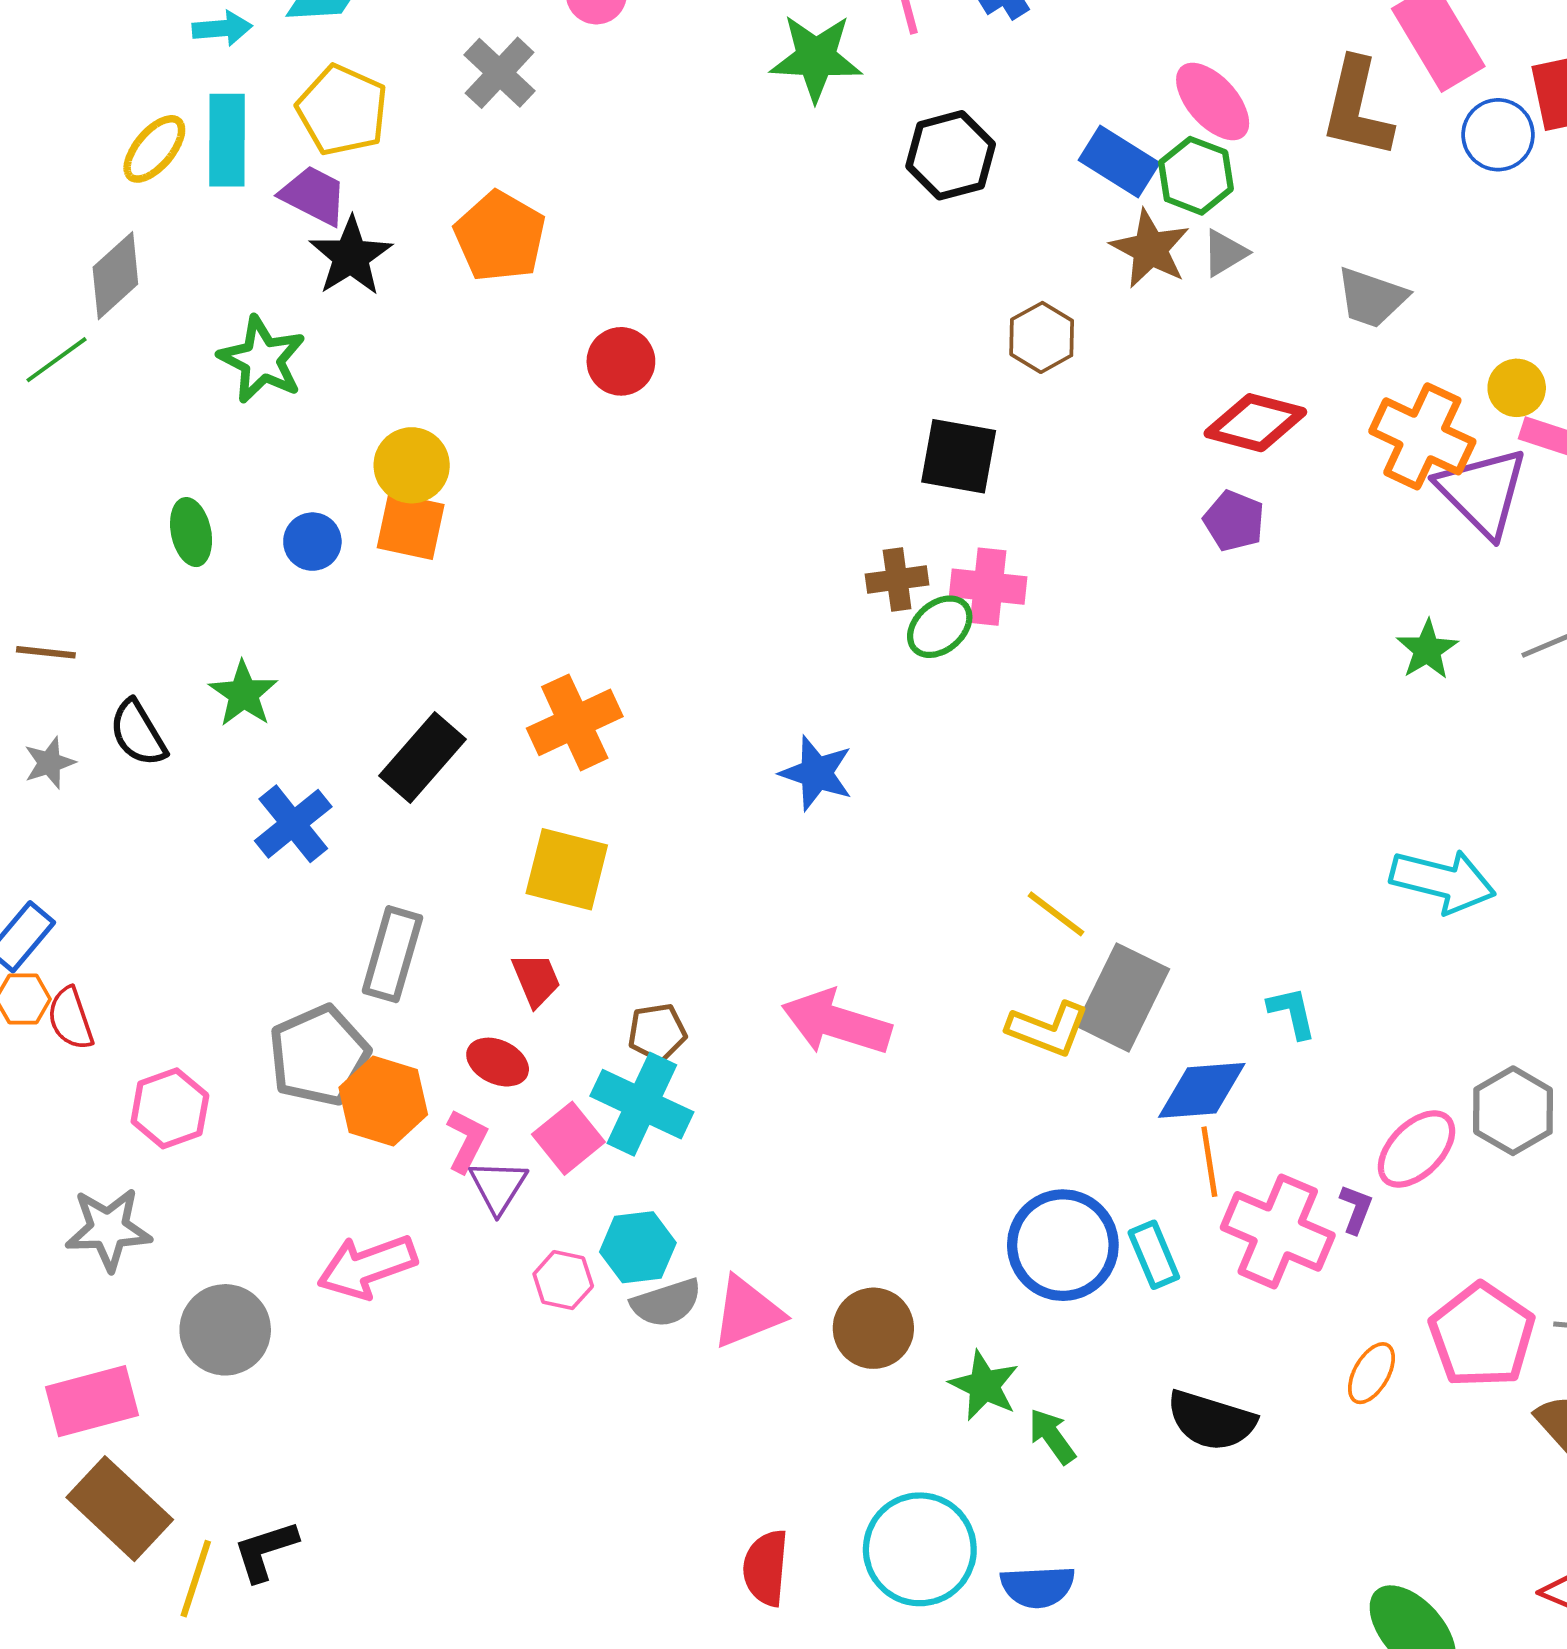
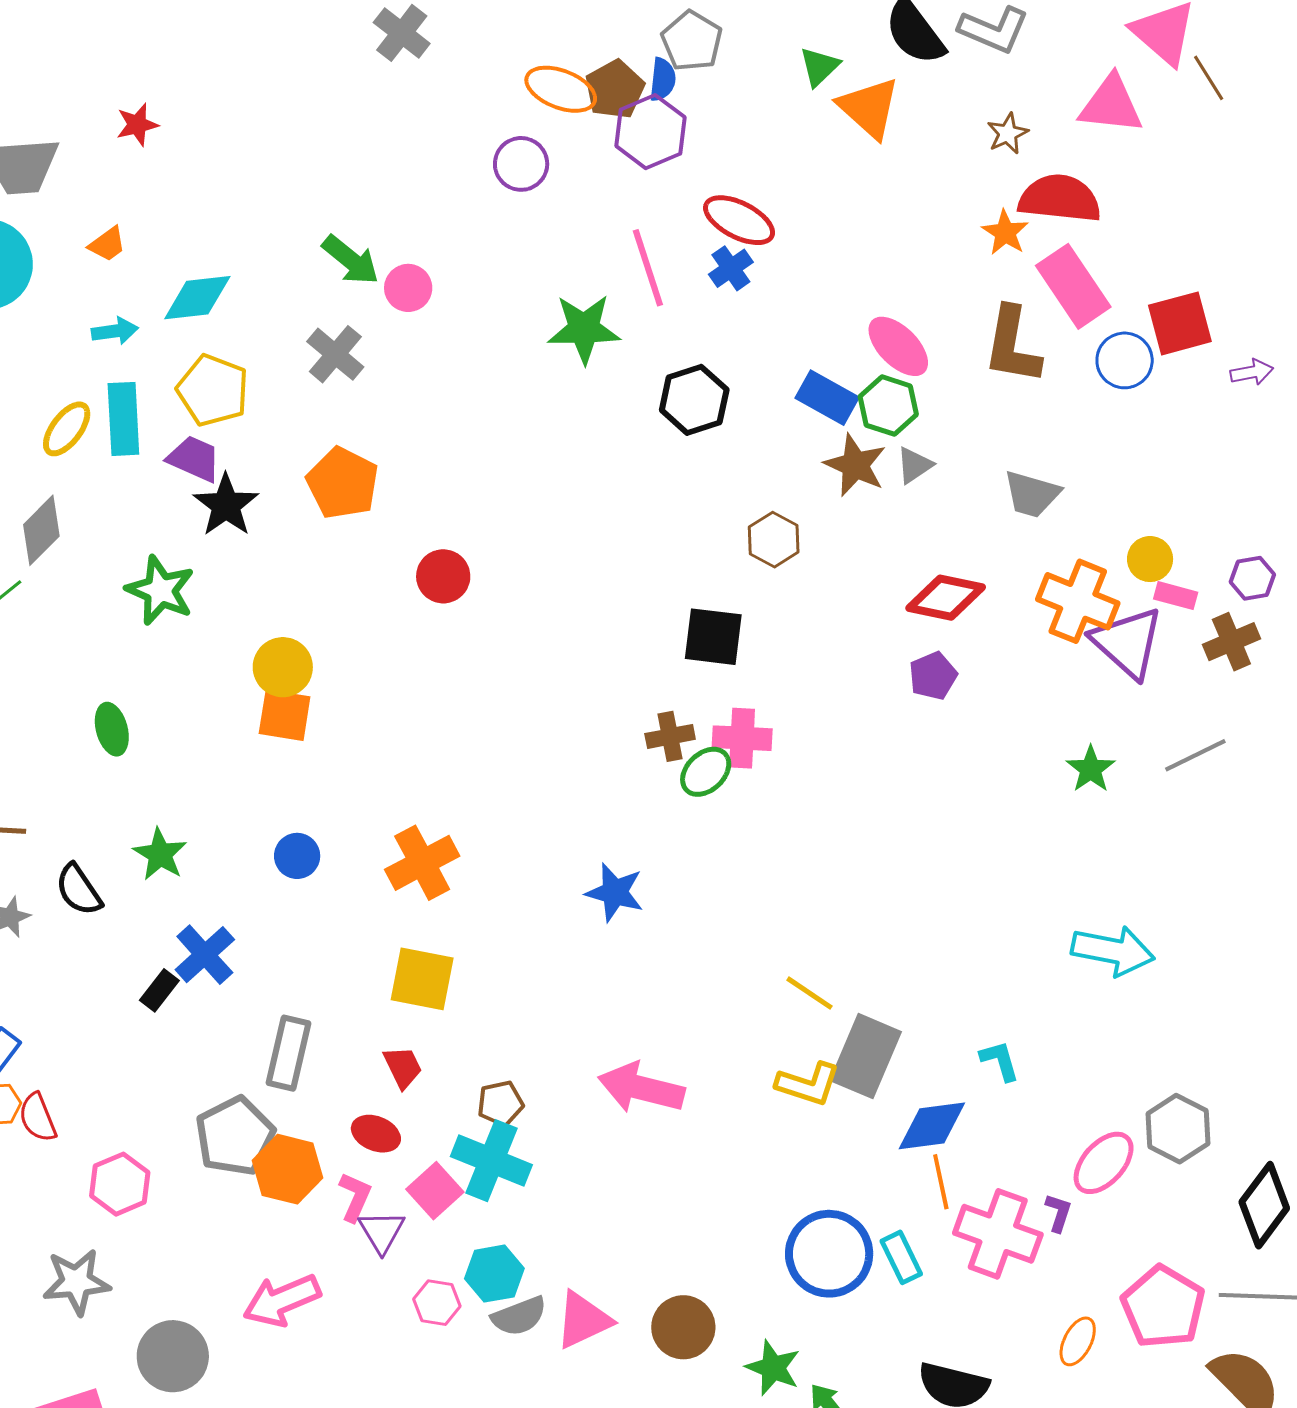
purple pentagon: (1234, 521) -> (933, 676), turned 30
blue circle: (312, 542) -> (297, 856), moved
black rectangle: (422, 757) -> (159, 990), moved, size x0.6

